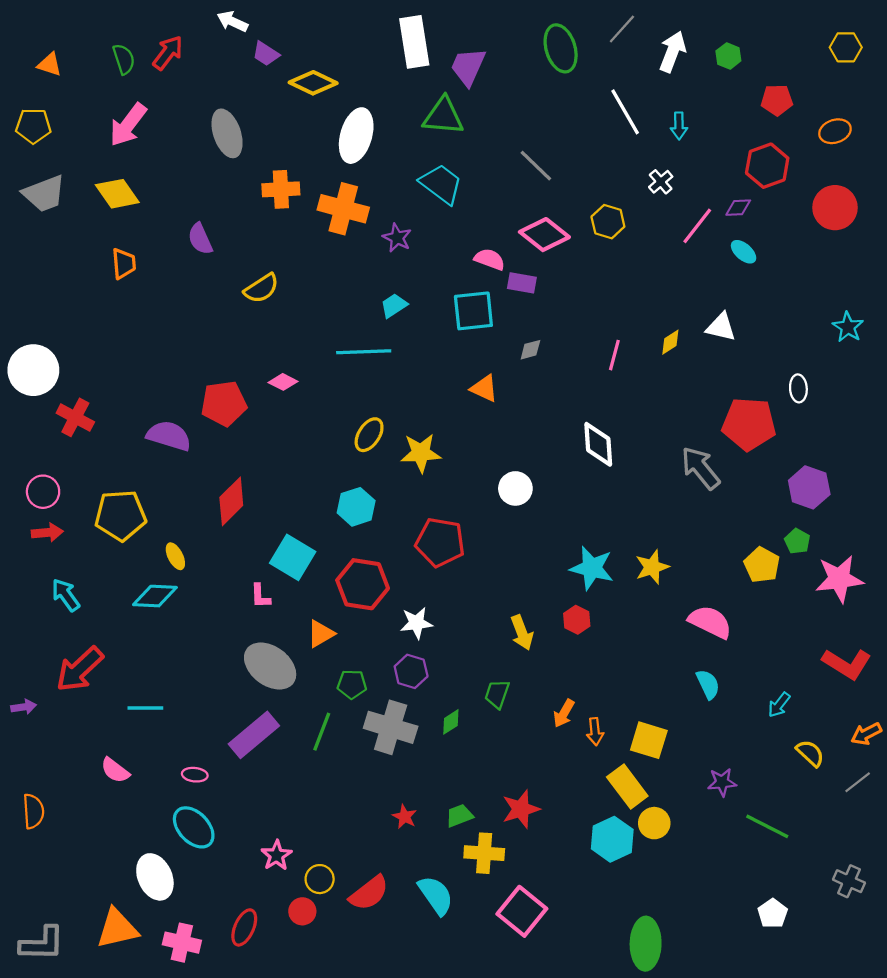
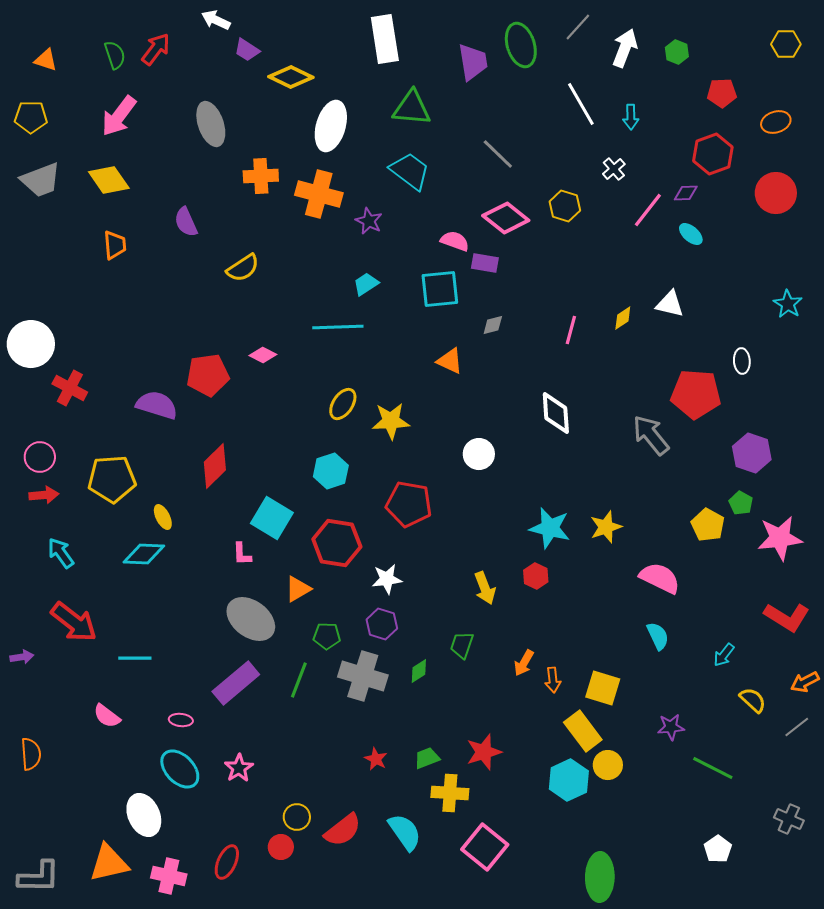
purple trapezoid: (468, 67) -> (473, 62), moved, turned 147
red arrow: (80, 669) -> (74, 622), turned -99
pink star: (277, 855) -> (239, 768), moved

